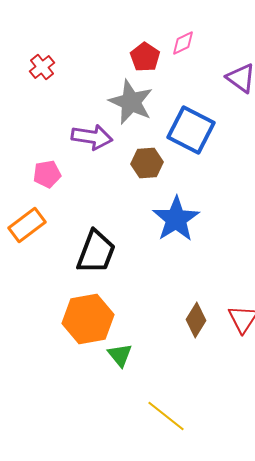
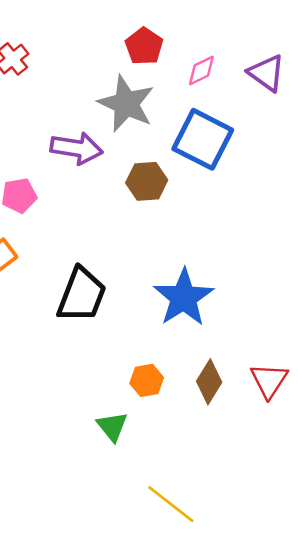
pink diamond: (183, 43) -> (201, 70), moved
blue star: (176, 219) -> (184, 298), moved
orange hexagon: (88, 319) -> (147, 380), moved, size x0.5

